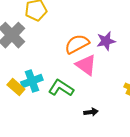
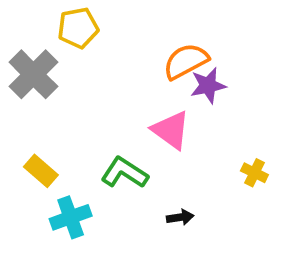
orange semicircle: (77, 44) -> (186, 61), moved
cyan cross: (32, 81) -> (71, 217), moved

